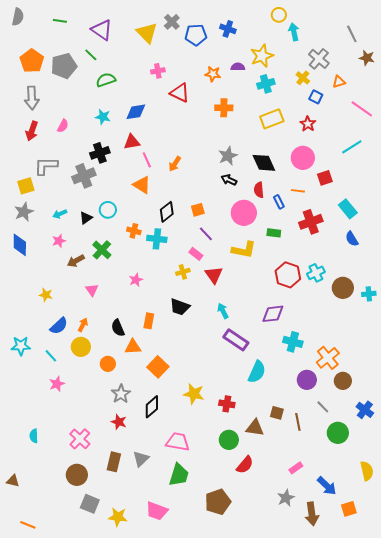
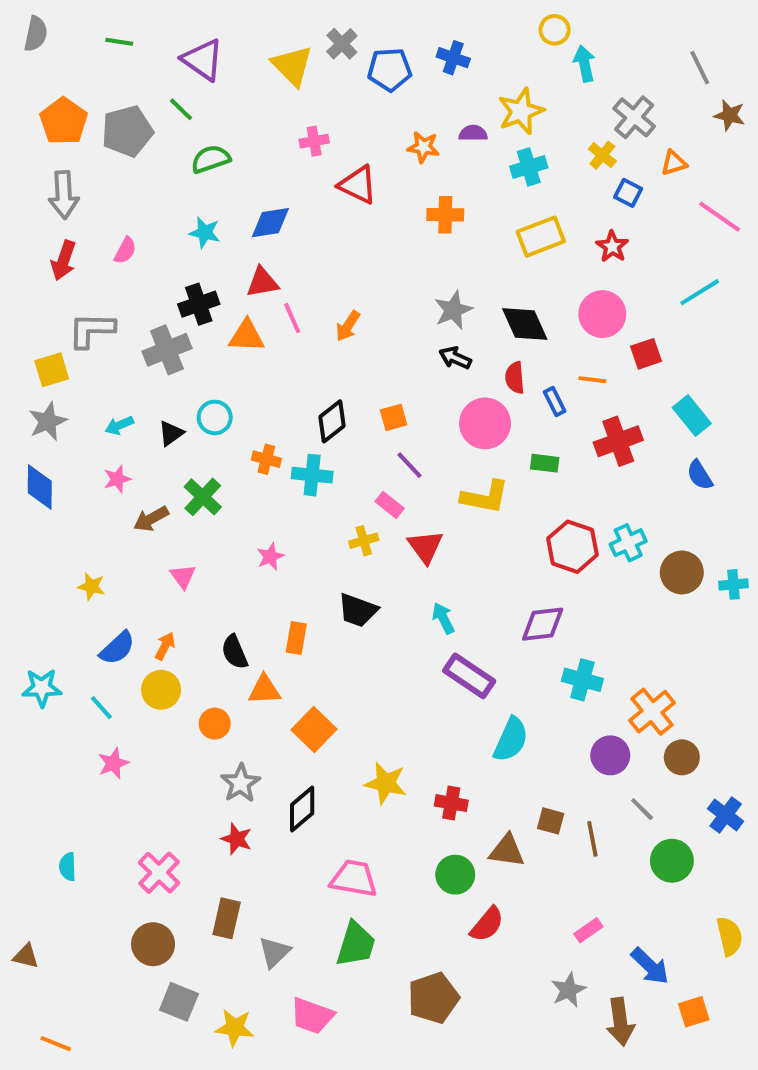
orange triangle: (142, 185) -> (246, 336), moved, turned -30
gray triangle: (141, 459) -> (274, 952), moved

